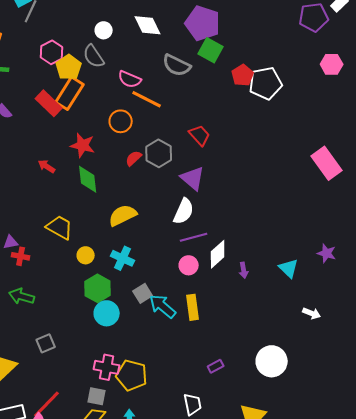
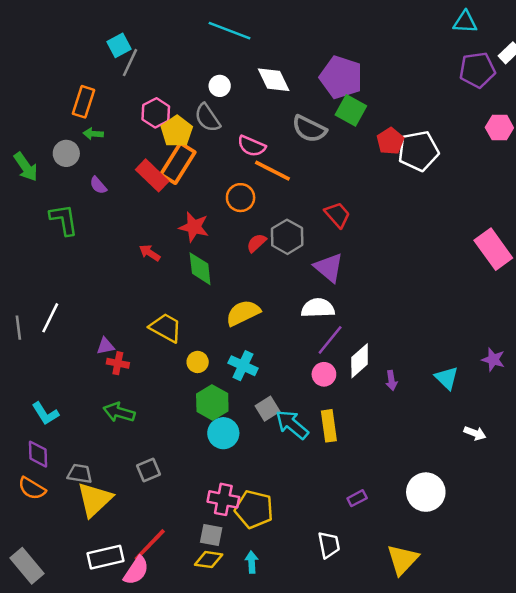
white semicircle: (184, 211) -> (318, 308), turned -116
purple line: (194, 237) -> (330, 340), turned -36

